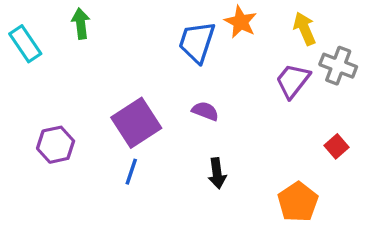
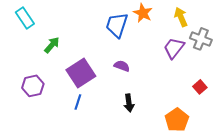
green arrow: (81, 24) -> (52, 45), moved, turned 48
cyan rectangle: (25, 44) -> (25, 18), moved

